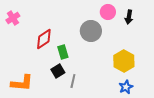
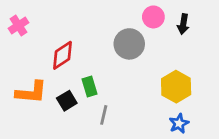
green rectangle: (63, 52) -> (89, 87), moved
black square: (58, 71) -> (67, 101), moved
orange L-shape: (22, 83) -> (31, 92), moved

